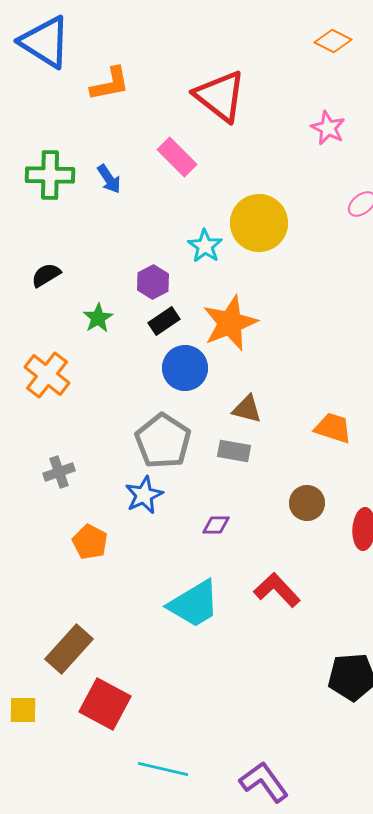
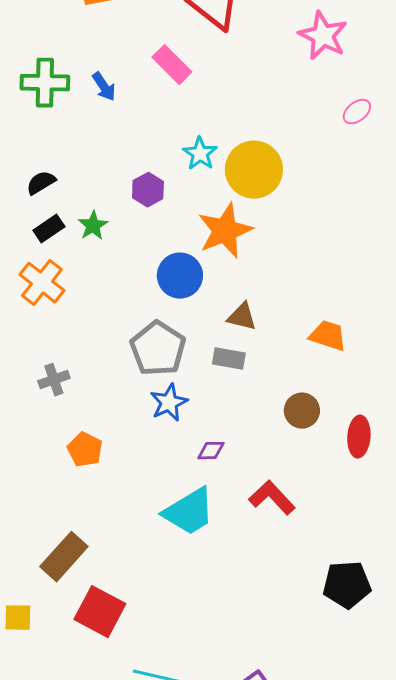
pink star: (328, 128) -> (323, 36), size x1.4
yellow circle: (259, 223) -> (254, 170), moved
black rectangle: (164, 321) -> (49, 229), moved
blue star: (144, 495) -> (169, 403), moved
purple diamond: (216, 525) -> (211, 451), moved

